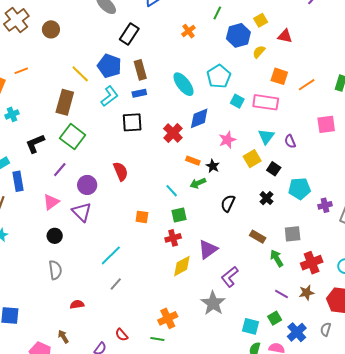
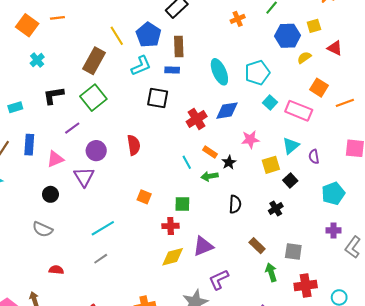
cyan cross: (12, 114) -> (37, 60), turned -32
blue rectangle: (18, 181) -> (29, 145), moved
cyan pentagon: (300, 189) -> (333, 193), moved, turned -30
cyan line: (172, 191) -> (187, 162), moved
black semicircle: (228, 203) -> (235, 204), turned 144
gray semicircle: (55, 270) -> (43, 229), turned 108

